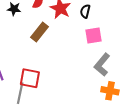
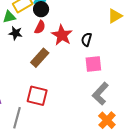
red square: (30, 78) -> (37, 96), moved
orange cross: (110, 91) -> (107, 120), turned 30

